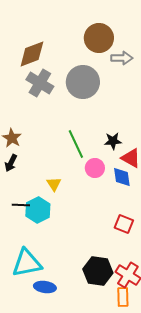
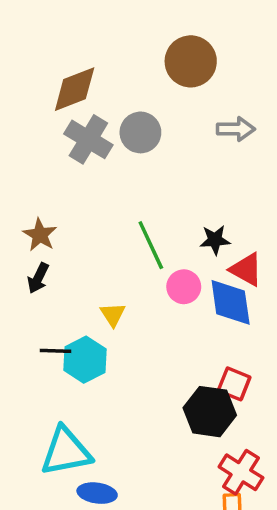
gray arrow: (122, 58) -> (236, 129), moved
gray circle: (83, 82) -> (140, 132), moved, size x0.7
blue diamond: (122, 177) -> (231, 302), size x1.4
black hexagon: (98, 271) -> (210, 412), moved

